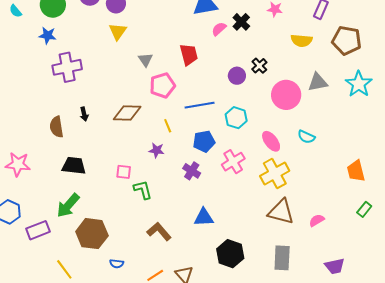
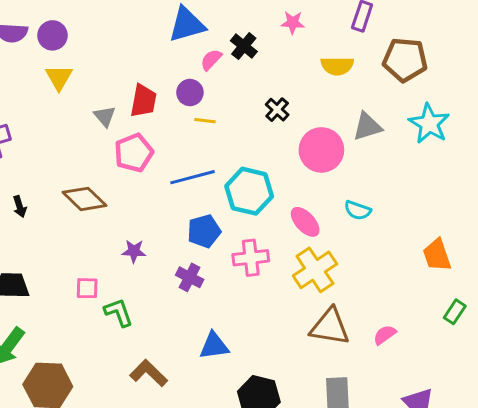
red trapezoid: (189, 55) -> (143, 101), moved, turned 30
purple circle: (237, 76) -> (190, 93), moved
brown diamond: (127, 113) -> (84, 199), turned 48
cyan hexagon: (236, 118) -> (249, 191), size x1.4
yellow line: (168, 126) -> (205, 121), moved, turned -56
pink cross: (233, 162) -> (251, 258), turned 30

